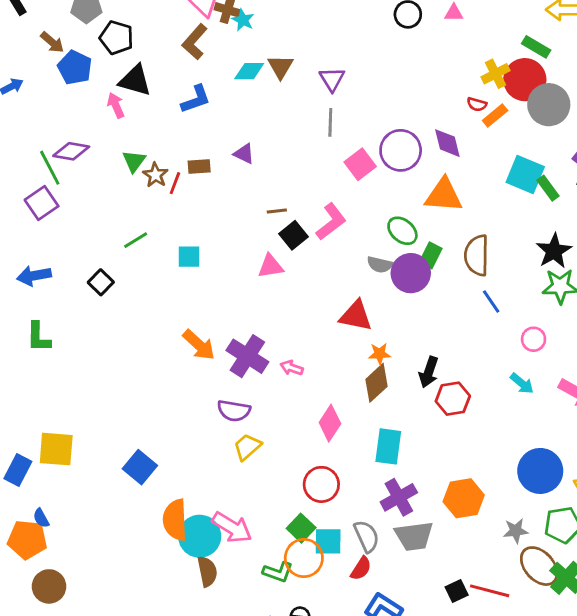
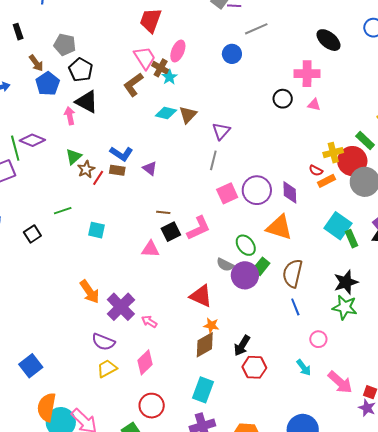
blue L-shape: (196, 99) -> (121, 154), moved, turned 40
pink diamond: (330, 423) -> (145, 362), moved

